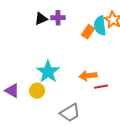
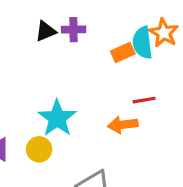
orange rectangle: (88, 32) -> (123, 53), turned 32
red line: (101, 87) -> (144, 100), moved

